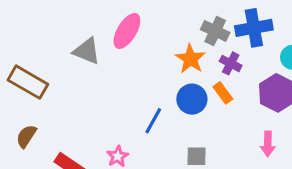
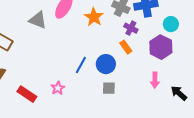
orange star: (190, 59) -> (94, 17), moved
blue circle: (192, 99) -> (106, 64), moved

